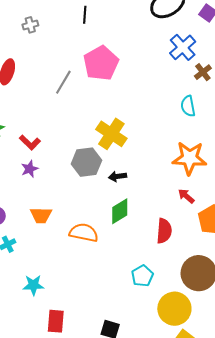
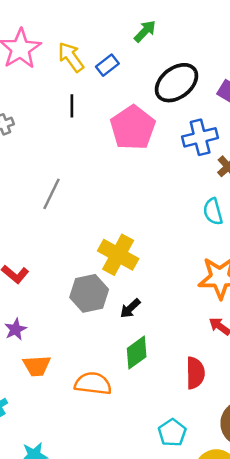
blue cross: (183, 47) -> (200, 137), turned 32
pink pentagon: (101, 63) -> (133, 128), moved
purple star: (30, 169) -> (15, 329), moved
black arrow: (117, 176) -> (130, 308), turned -30

